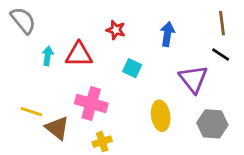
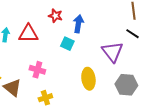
blue arrow: (167, 34) -> (78, 24), moved
pink cross: (91, 103) -> (37, 70), size x0.7

